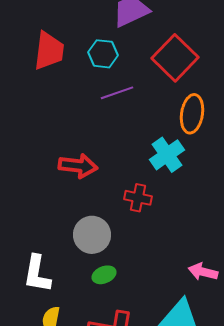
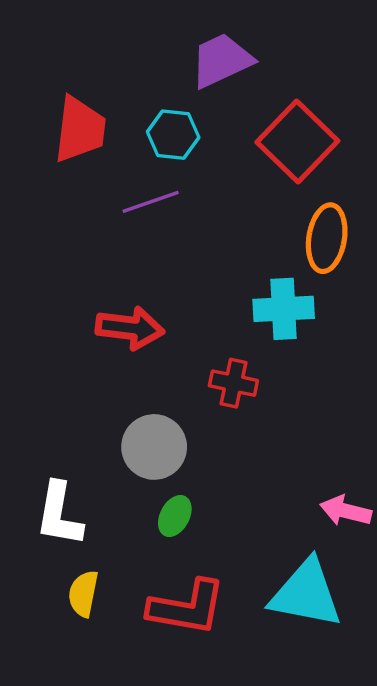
purple line: (117, 93) -> (151, 202), moved
cyan cross: (167, 155) -> (284, 309), turned 32
green ellipse: (104, 275) -> (175, 516), turned -40

